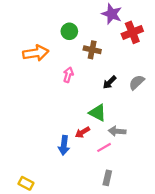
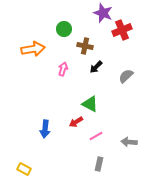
black arrow: (110, 82) -> (96, 67), moved
gray arrow: (117, 131) -> (129, 142), moved
blue arrow: (64, 145) -> (45, 129), moved

